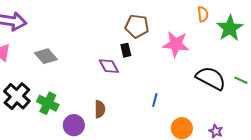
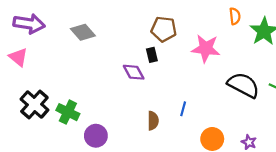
gray diamond: (46, 56) -> (83, 32), moved
brown semicircle: (100, 109) -> (153, 121), moved

